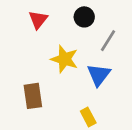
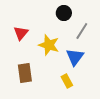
red triangle: (38, 20) -> (21, 33), moved
yellow rectangle: (88, 117) -> (67, 81), moved

